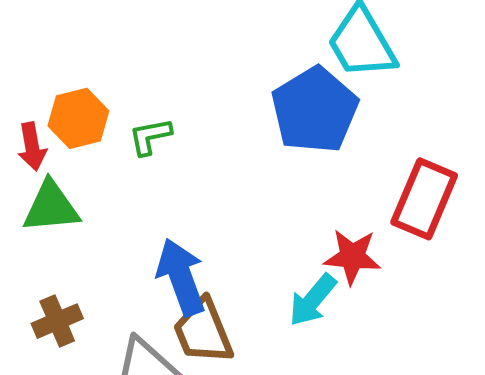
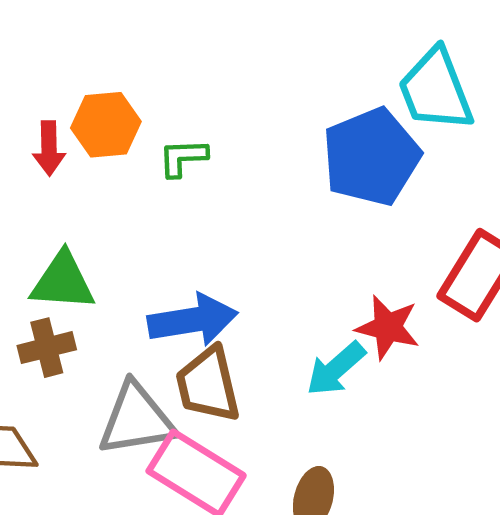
green triangle: (51, 207) -> (63, 281), moved
blue arrow: (181, 277) -> (193, 320), turned 92

